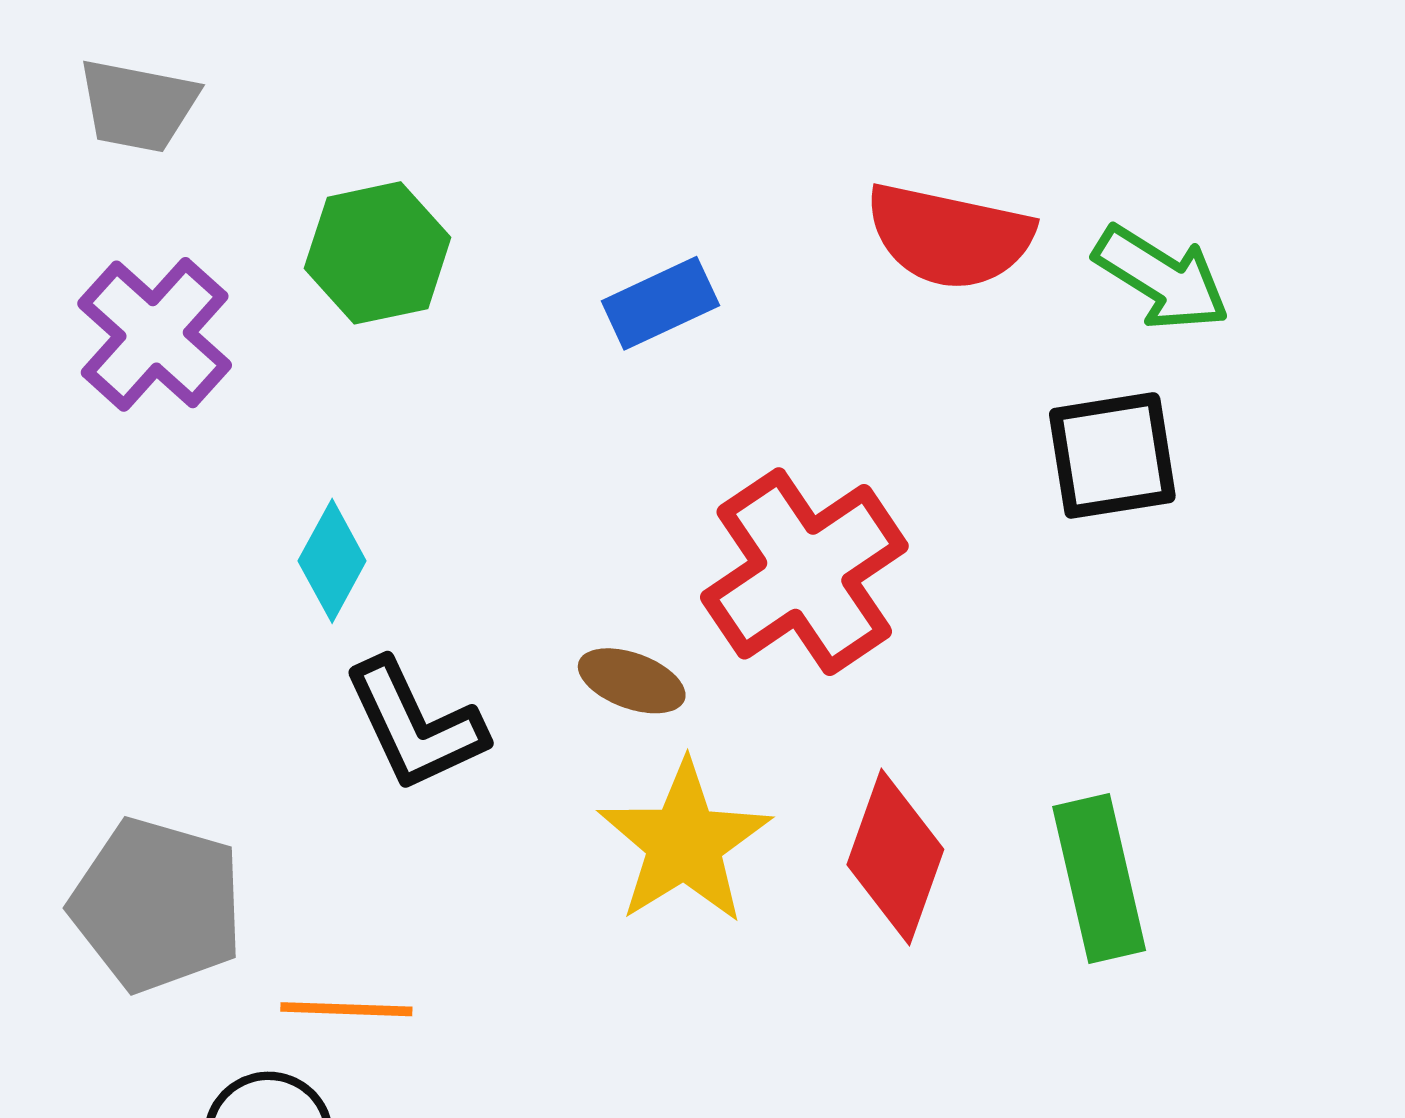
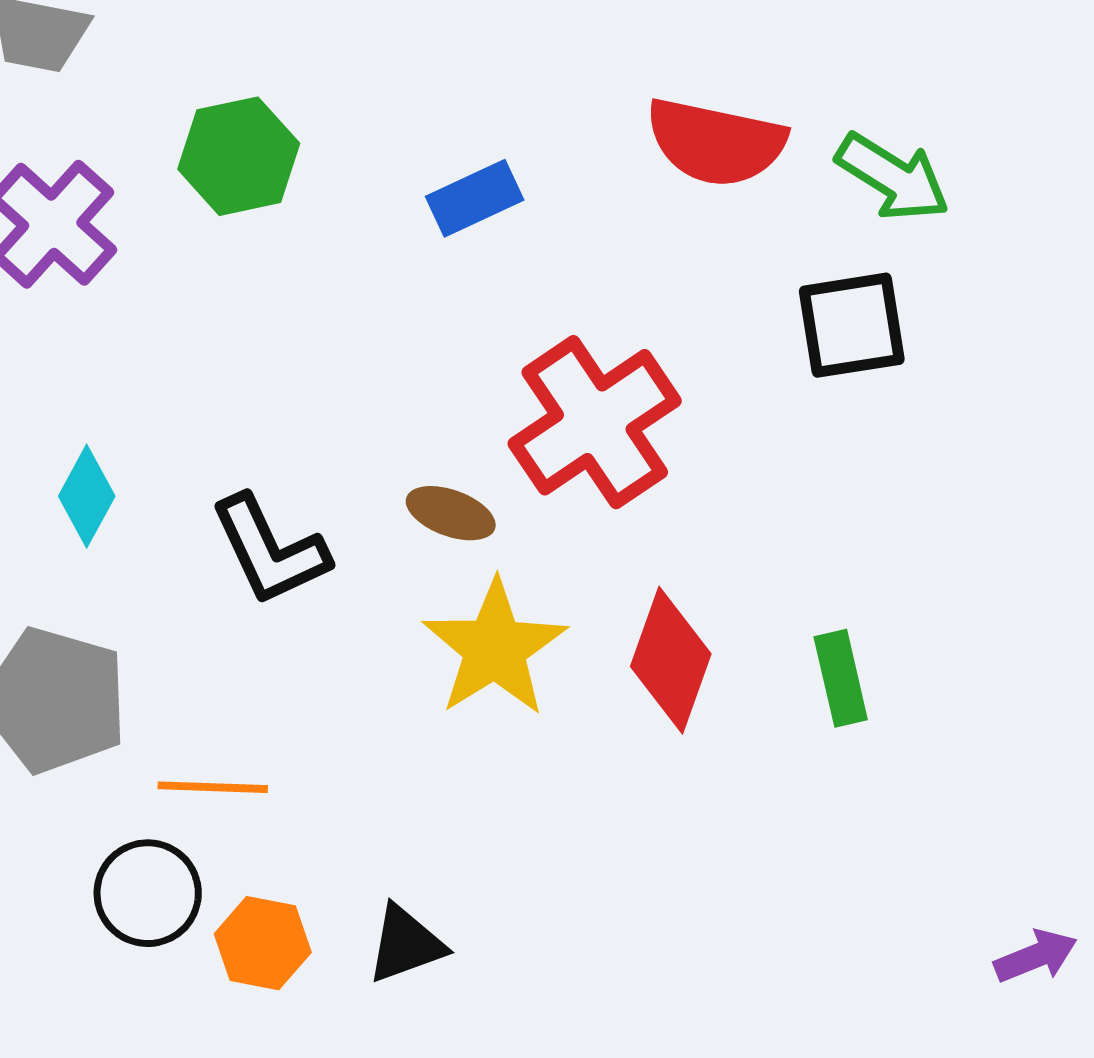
cyan diamond: (332, 561) -> (87, 496), moved
green rectangle: (1099, 879) -> (841, 678), size x0.7

